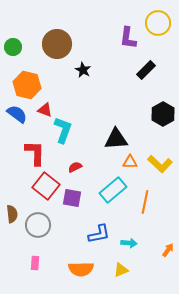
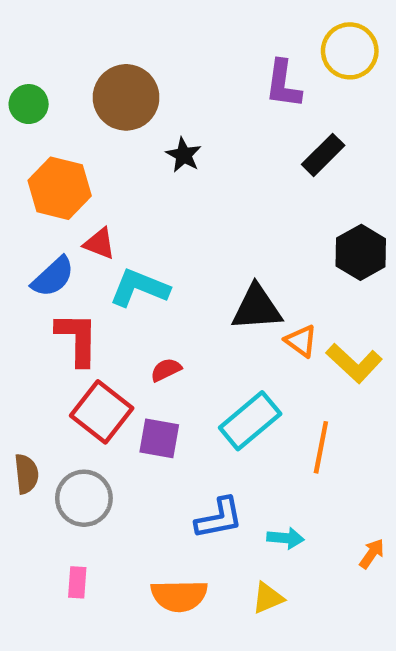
blue semicircle: (17, 114) -> (53, 277), moved, turned 100
cyan L-shape: (63, 130) -> (139, 288), turned -88
orange triangle: (130, 162) -> (301, 341), moved, turned 35

